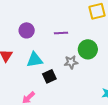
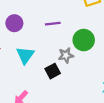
cyan triangle: (35, 60) -> (25, 55), turned -42
black square: (49, 76) -> (53, 71), moved

